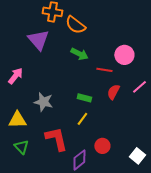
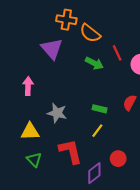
red line: (104, 70) -> (117, 53), moved, turned 56
pink arrow: (15, 76) -> (28, 86), turned -36

